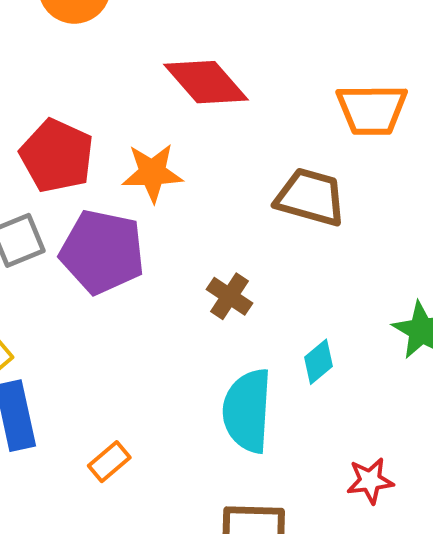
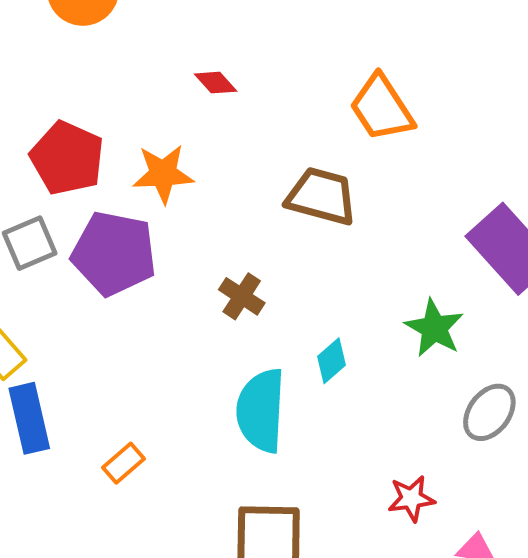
red diamond: (206, 82) -> (216, 83), size x0.5
orange trapezoid: (372, 110) -> (382, 108), turned 58
red star: (370, 481) -> (411, 498), moved

